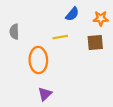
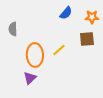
yellow line: (60, 37) -> (59, 50), moved, turned -32
purple triangle: (45, 94) -> (30, 78), moved

